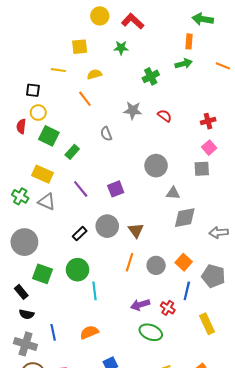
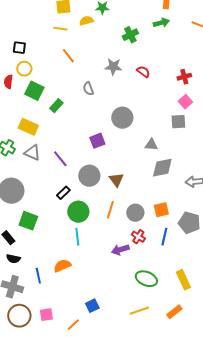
yellow line: (58, 70) -> (60, 29), moved
yellow semicircle: (94, 74) -> (86, 21), moved
gray circle: (156, 166) -> (122, 118), moved
purple line: (81, 189) -> (60, 159), moved
black rectangle: (80, 234) -> (63, 193), moved
orange square: (184, 262) -> (161, 210), turned 35
green circle: (77, 270) -> (78, 212), moved
red cross: (168, 308) -> (138, 237), moved
yellow rectangle: (207, 324) -> (183, 280), moved
orange semicircle: (89, 332) -> (62, 266), moved
green ellipse: (151, 332) -> (146, 279), moved

